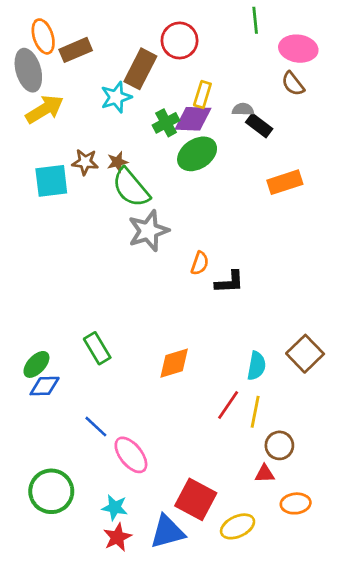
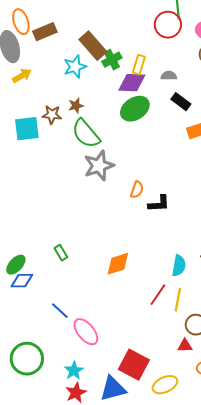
red circle: (180, 40) -> (168, 25), moved
brown rectangle: (140, 69) -> (93, 46), turned -68
yellow arrow: (45, 109) -> (22, 76), size x0.7
green cross: (166, 123) -> (112, 60), moved
black rectangle: (259, 126) -> (181, 102), moved
brown star: (117, 162) -> (76, 106), moved
green rectangle: (97, 348) -> (61, 253), size x0.7
cyan star: (115, 508) -> (74, 371), turned 30

